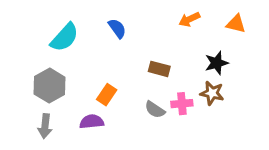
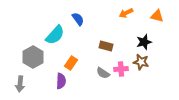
cyan semicircle: (65, 37) -> (55, 35), moved
purple semicircle: (92, 122) -> (61, 81), turned 98
gray arrow: (45, 126) -> (20, 84), moved

